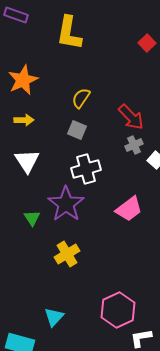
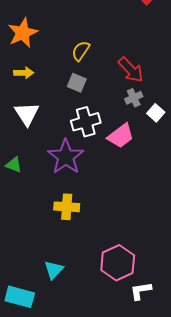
pink trapezoid: (129, 209) -> (121, 136), moved
green triangle: (32, 218) -> (14, 165), moved, turned -36
yellow cross: (67, 254) -> (67, 207), turned 35

